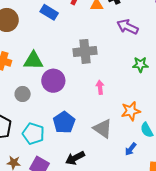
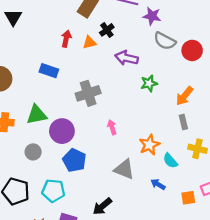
blue rectangle: (49, 12) -> (49, 71), moved
green star: (140, 65) -> (149, 83), moved
blue pentagon: (64, 122) -> (74, 160), moved
blue arrow: (131, 149) -> (158, 184), turned 96

